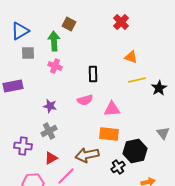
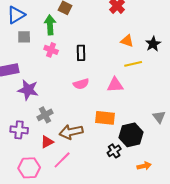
black rectangle: (93, 74) -> (81, 53), moved
black star: (159, 88) -> (153, 44), moved
purple star: (50, 106) -> (28, 90), moved, size x1.5
pink triangle: (112, 109) -> (115, 85), moved
brown arrow: (87, 155) -> (71, 132), moved

